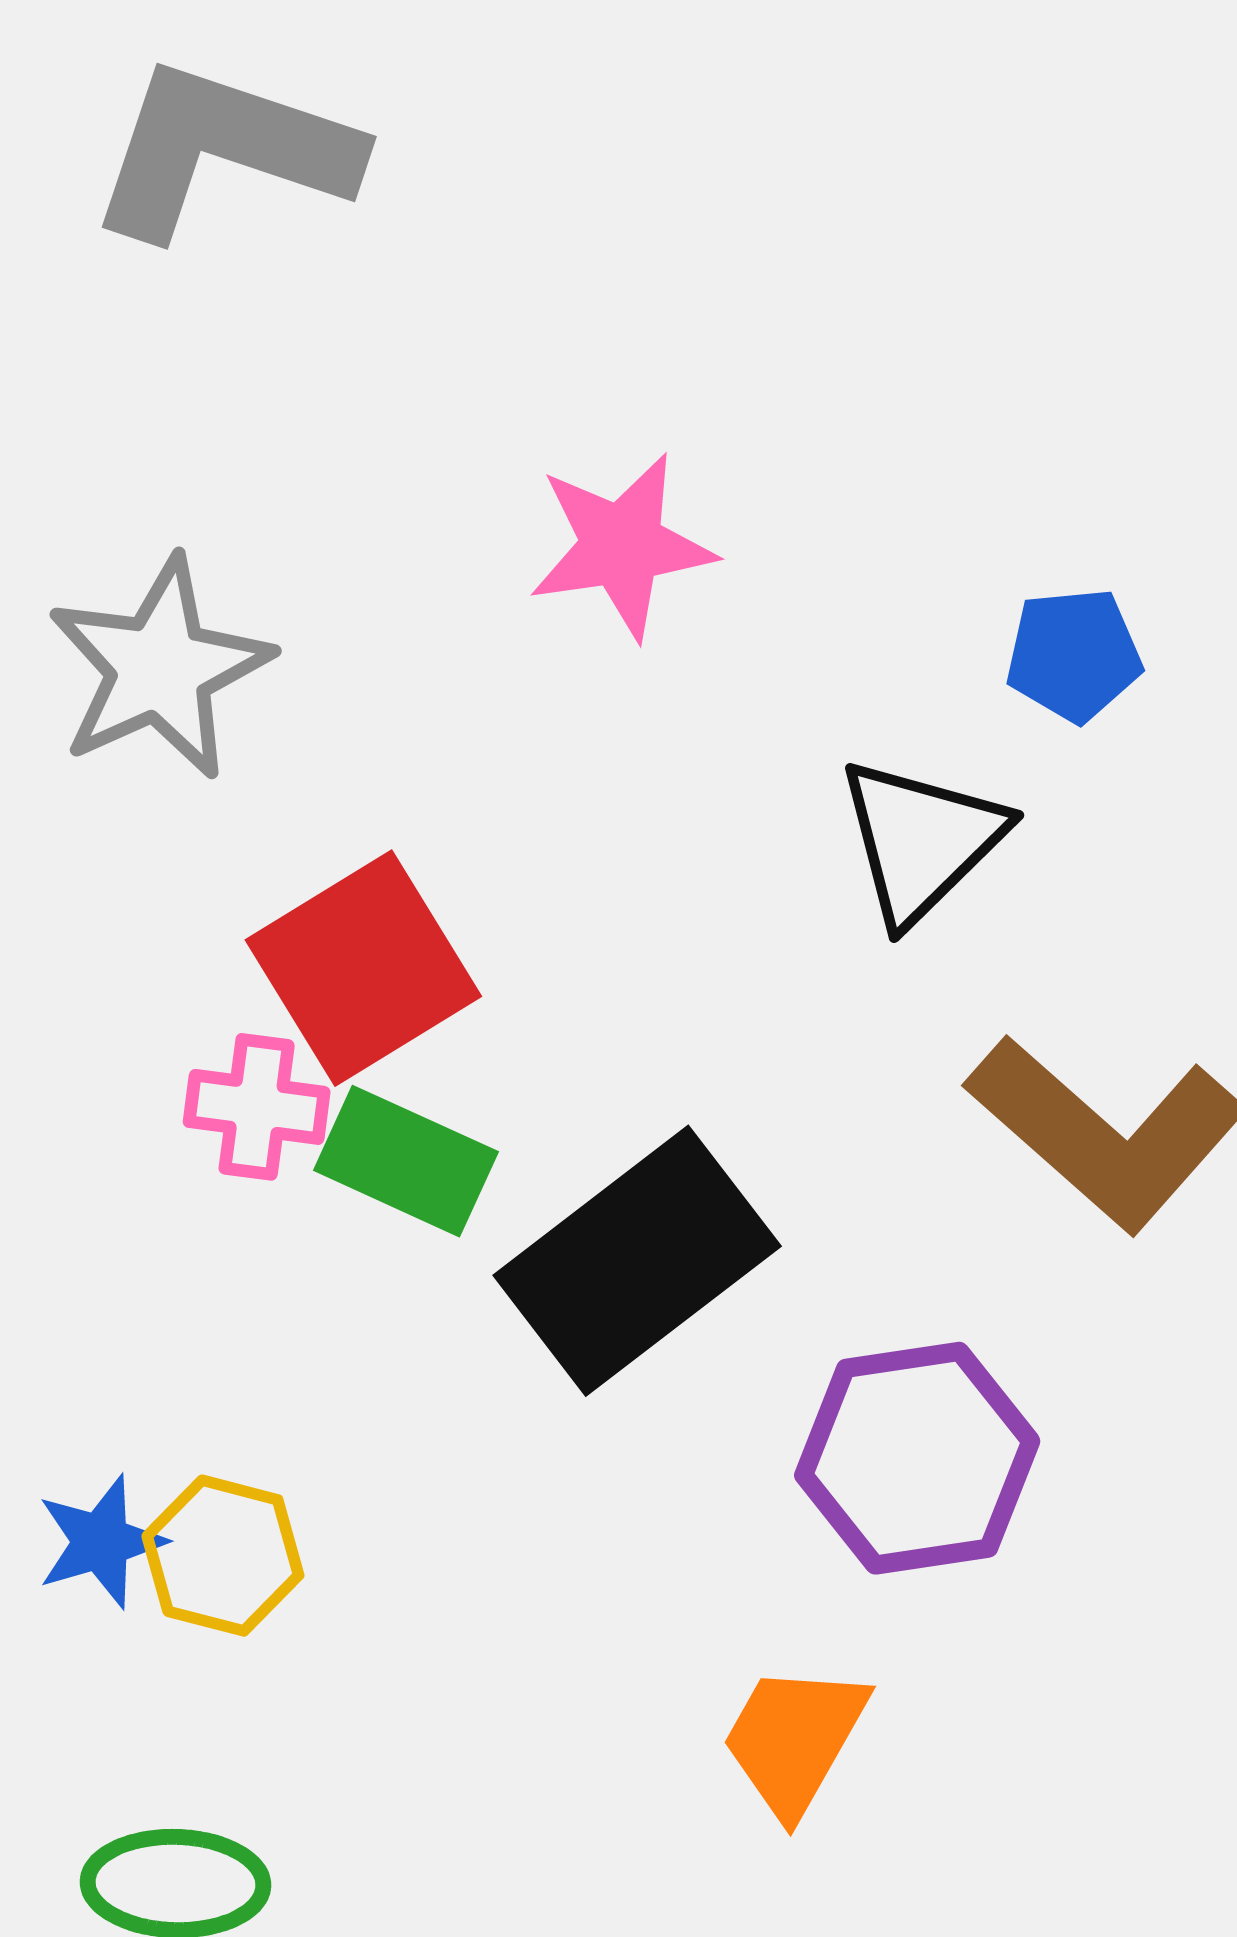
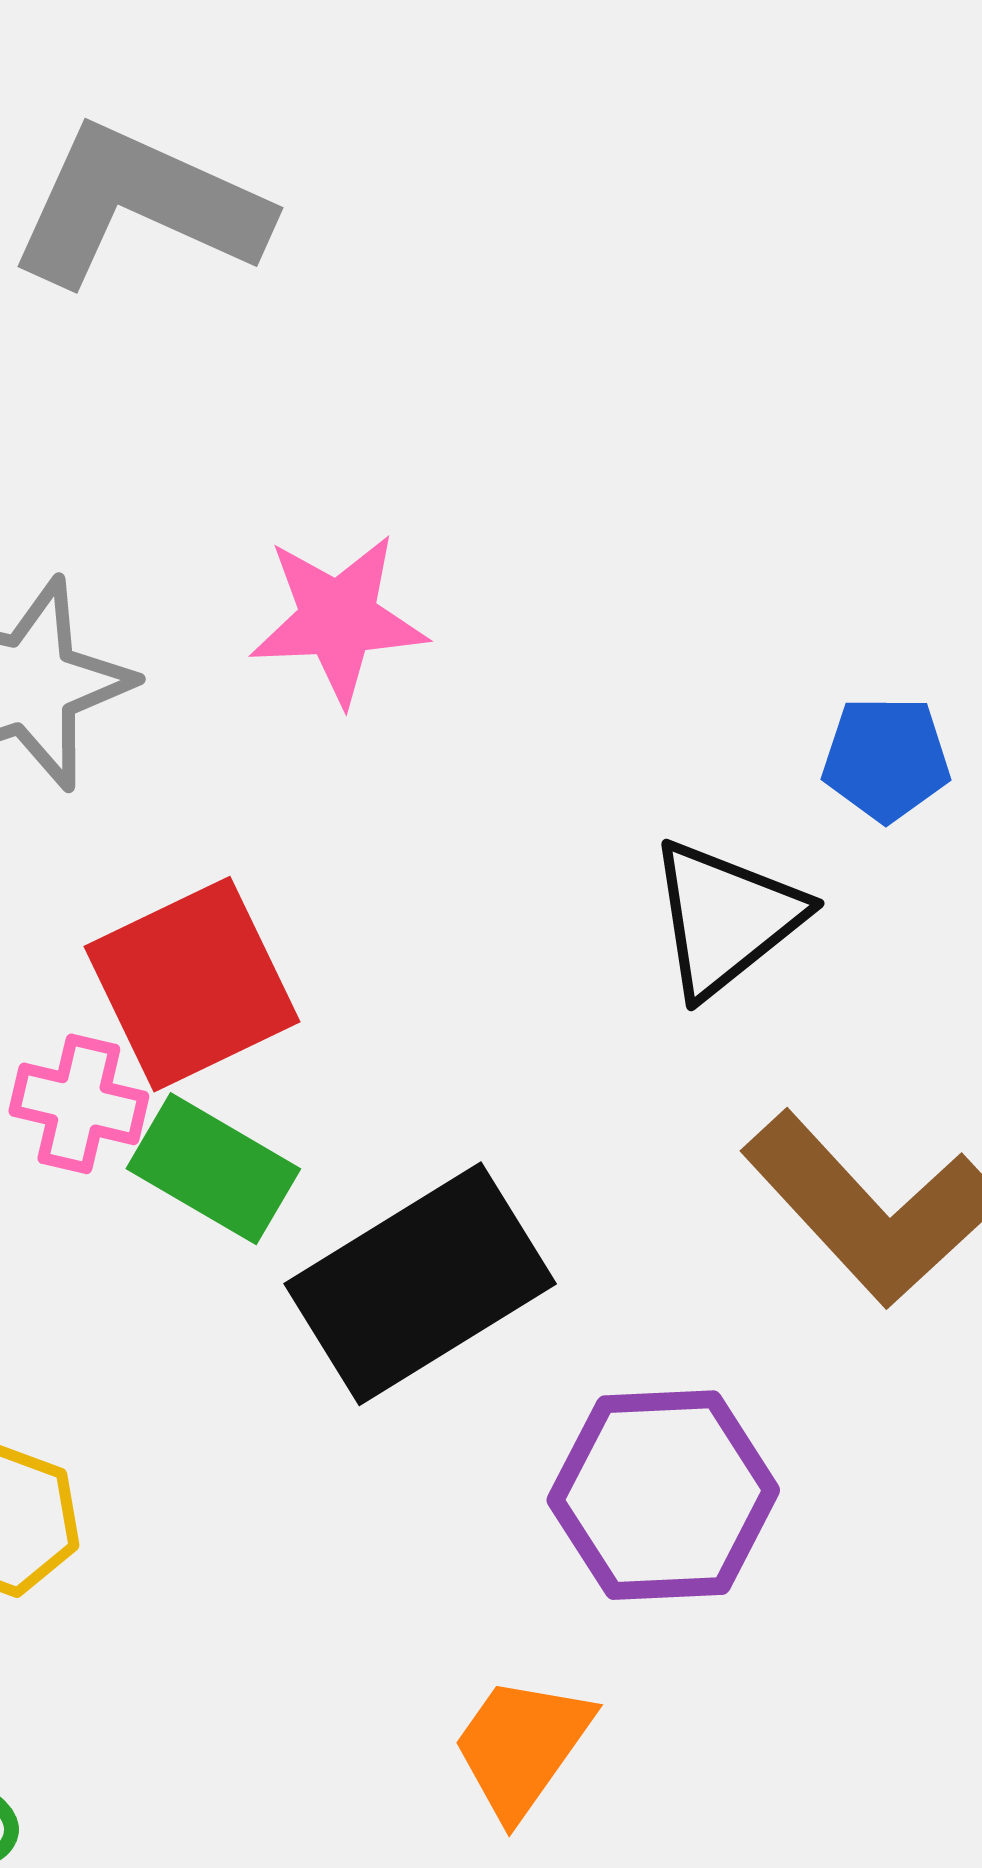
pink star: (622, 546) -> (338, 619), moved

